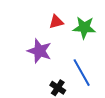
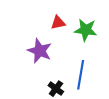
blue line: (82, 73) -> (81, 75), turned 36

